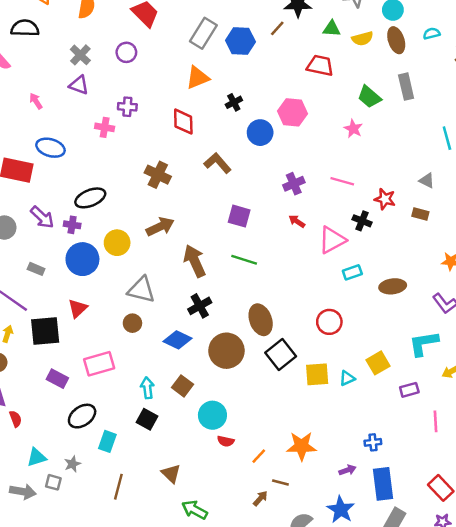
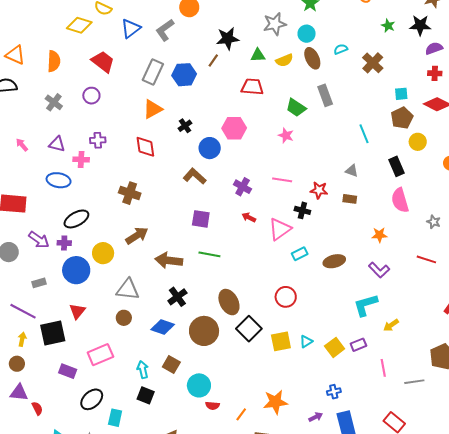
purple triangle: (79, 85) -> (57, 144), moved
blue ellipse: (50, 148) -> (59, 180), moved
brown L-shape: (218, 163) -> (195, 176), moved
purple cross: (294, 184) -> (243, 187), turned -30
brown arrow: (195, 261) -> (169, 260), turned -52
gray rectangle: (36, 269) -> (39, 283), turned -32
yellow square: (378, 363) -> (335, 347), moved

